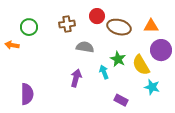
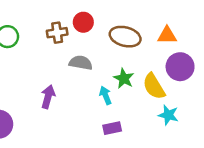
red circle: (97, 16) -> (83, 22), moved
purple arrow: (76, 78) -> (48, 97), moved
purple rectangle: (121, 100) -> (112, 128), moved, turned -40

